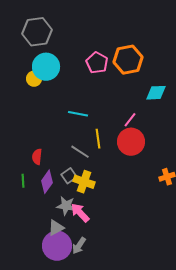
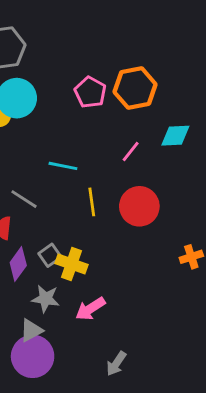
pink line: (130, 120) -> (131, 151), moved
gray line: (80, 152) -> (24, 199), moved
pink arrow: (80, 213) -> (90, 309), moved, turned -80
gray arrow: (79, 246) -> (116, 364), moved

